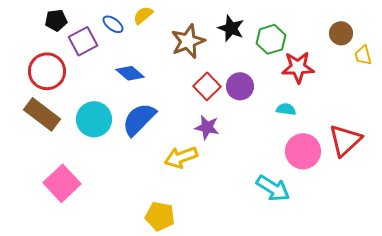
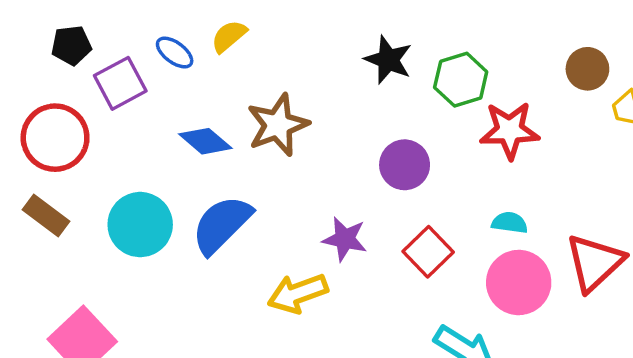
brown star: (188, 41) -> (278, 125), moved
red square: (207, 86) -> (428, 252), moved
cyan semicircle: (286, 109) -> (510, 223), moved
brown rectangle: (42, 114) -> (46, 215), size x0.7

